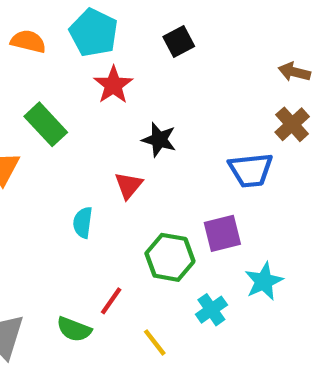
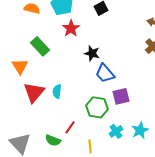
blue trapezoid: (251, 170) -> (105, 73), moved, turned 55
red triangle: (129, 185) -> (34, 92), moved, size x1.6
cyan star: (264, 281) -> (140, 130), moved
yellow line: (155, 342) -> (90, 146), turned 32

